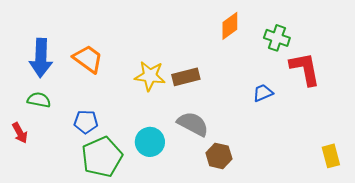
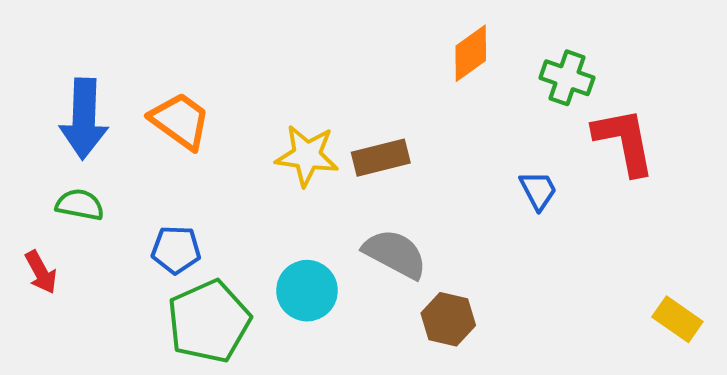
blue trapezoid: (263, 93) -> (538, 190), turned 85
yellow rectangle: (331, 156) -> (677, 319), turned -40

